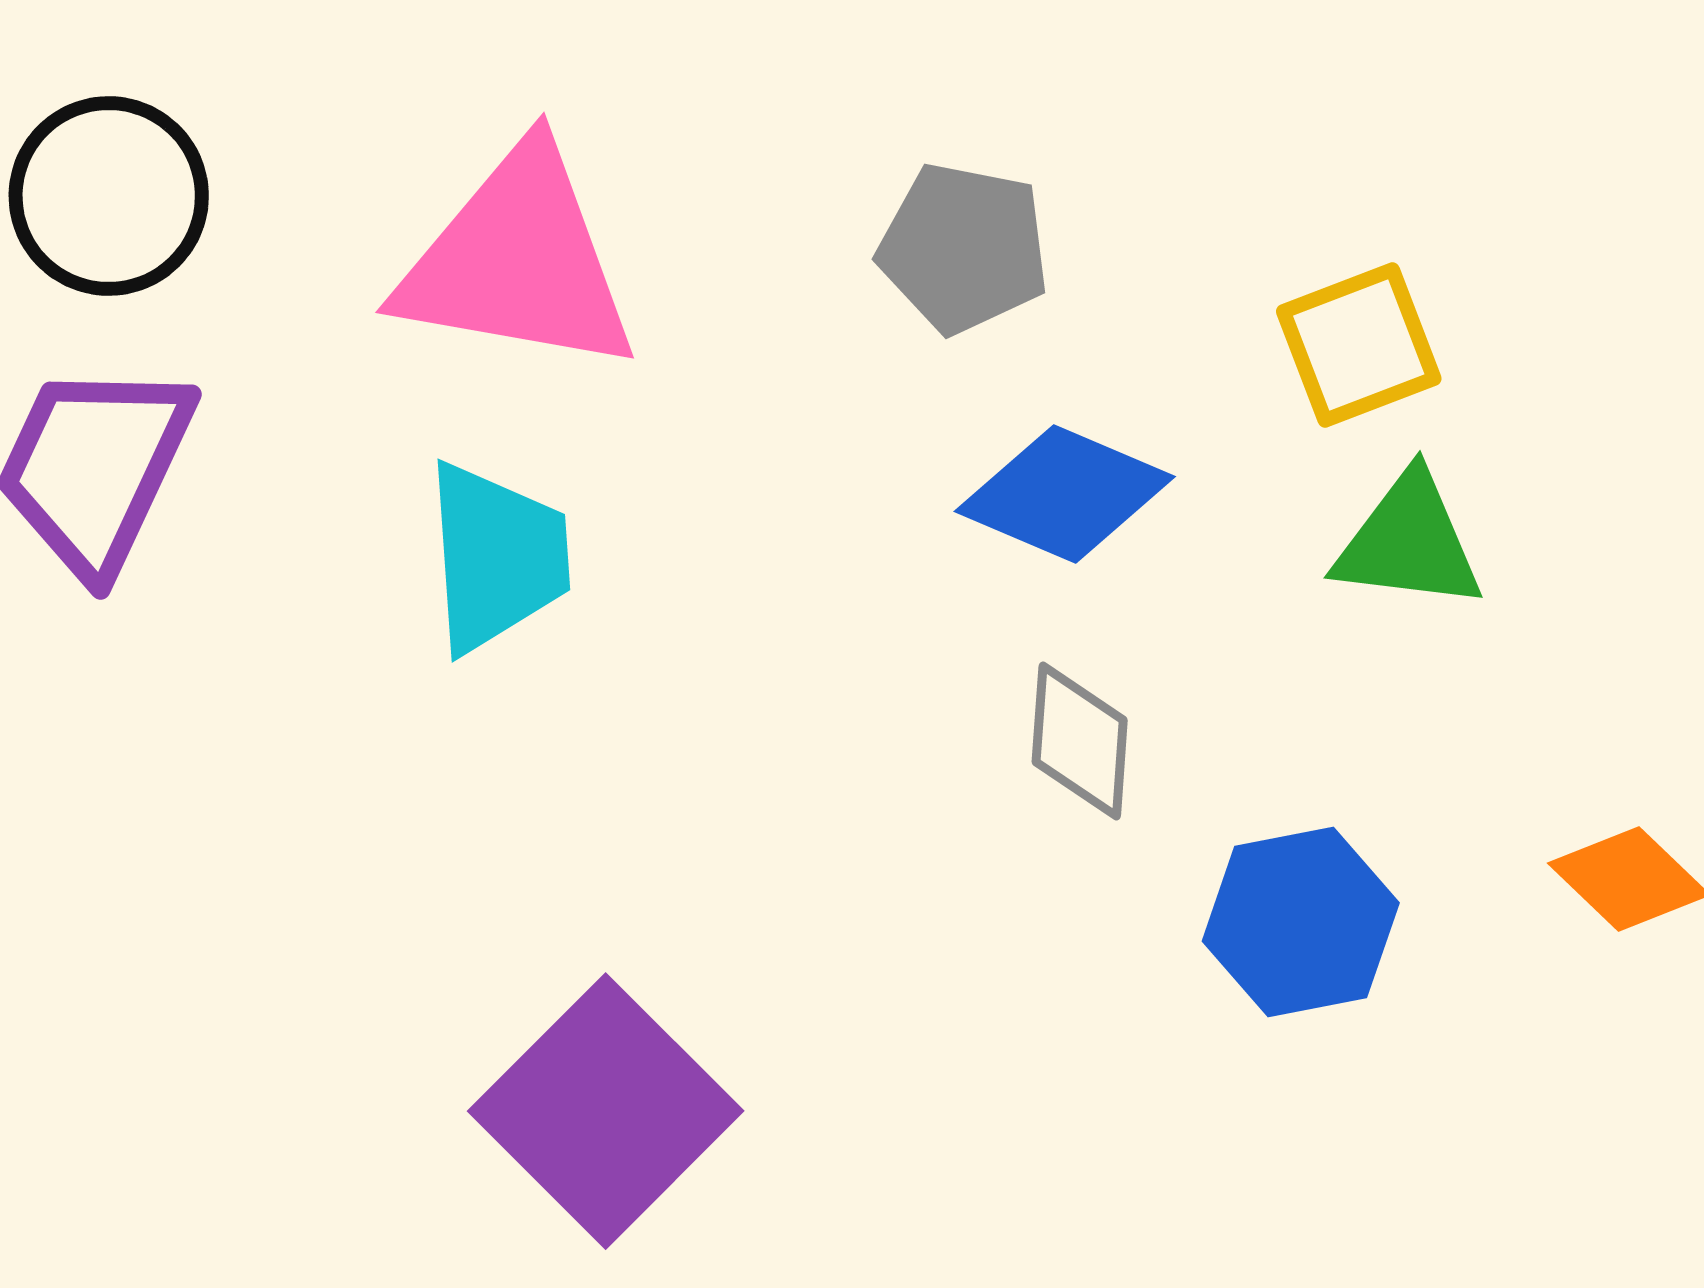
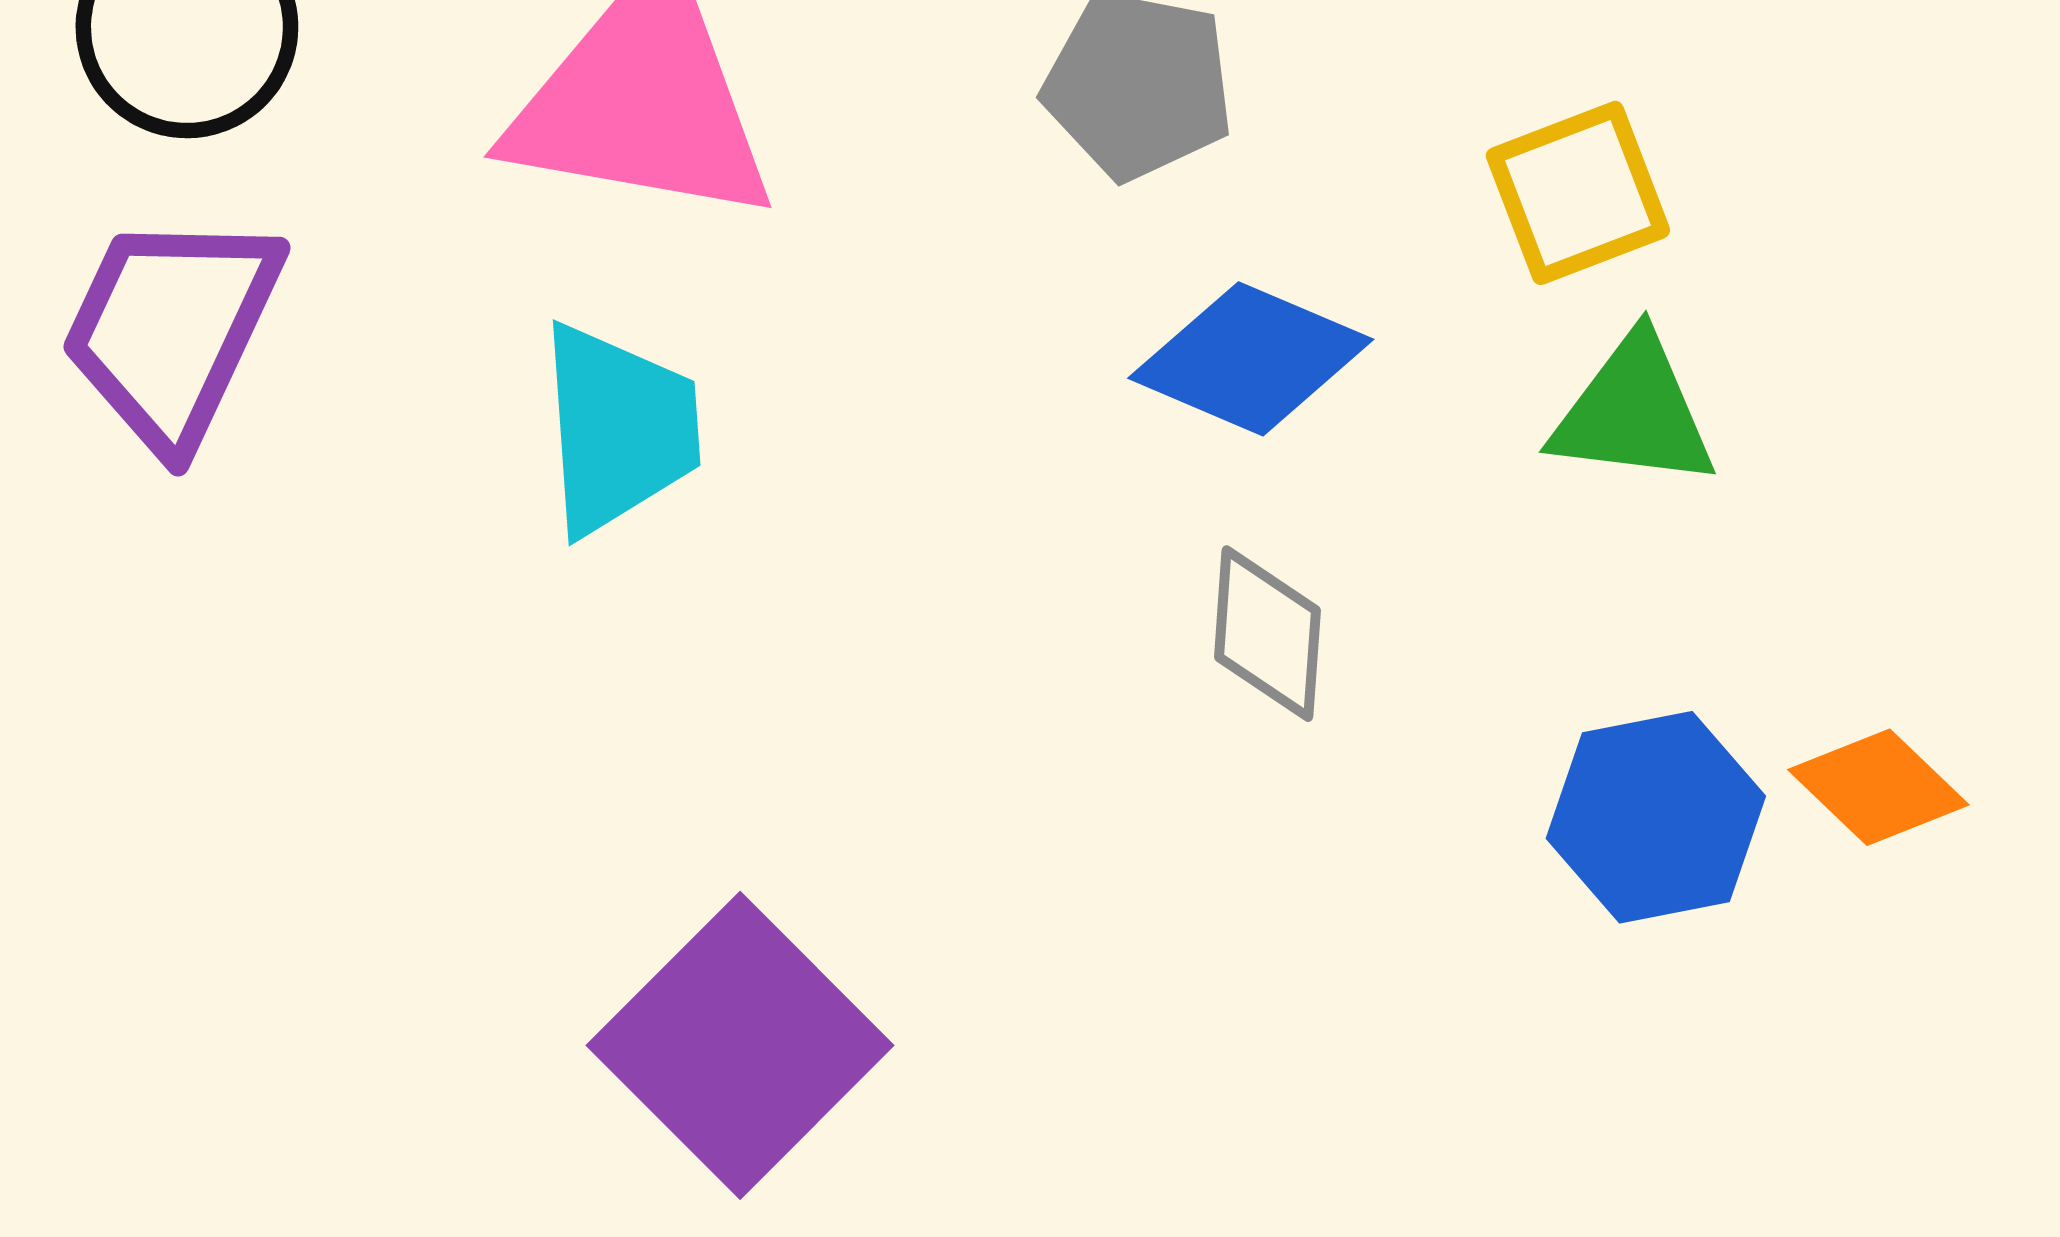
blue hexagon: (1301, 922) -> (1656, 817), moved

